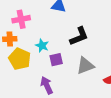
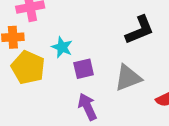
black L-shape: (79, 36) -> (140, 30), moved
purple arrow: (47, 85) -> (87, 107), moved

